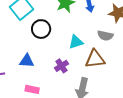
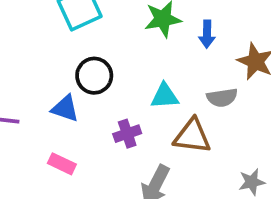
black circle: (41, 29) -> (94, 76), moved
gray semicircle: (105, 36) -> (222, 98), turned -35

